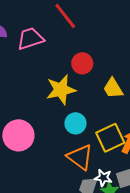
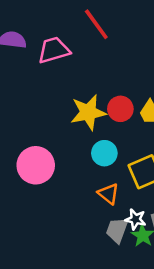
red circle: (82, 63) -> (120, 109), moved
orange triangle: (80, 157) -> (108, 194), size x0.7

